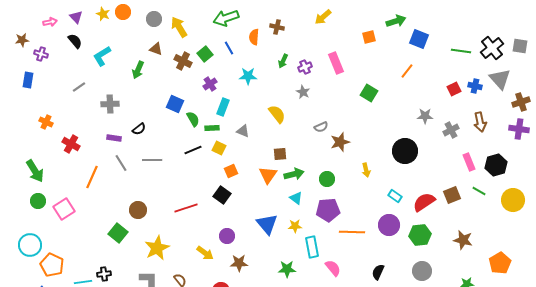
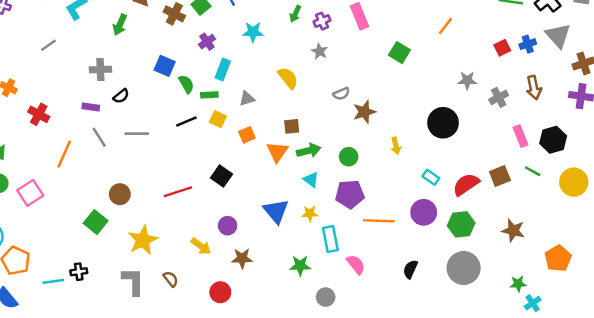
blue cross: (475, 86) -> (528, 44), turned -32
gray cross: (110, 104) -> (100, 69), moved
gray triangle: (243, 131) -> (247, 99), turned -40
orange square: (231, 171) -> (247, 135), moved
gray circle: (422, 271) -> (464, 268), size x1.4

